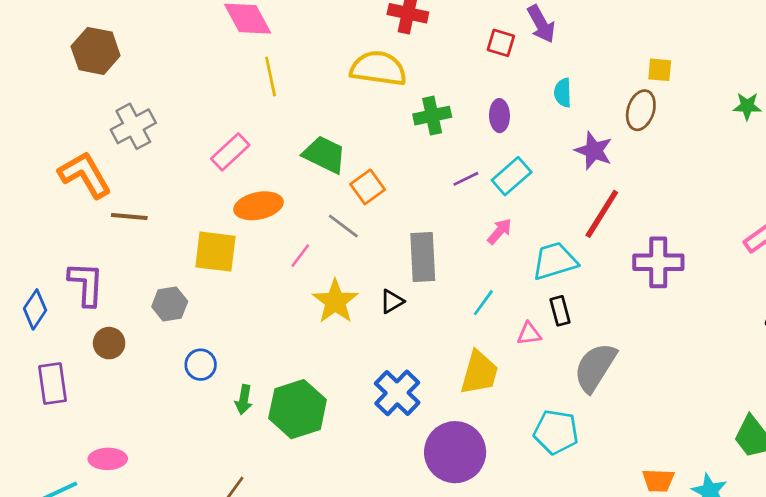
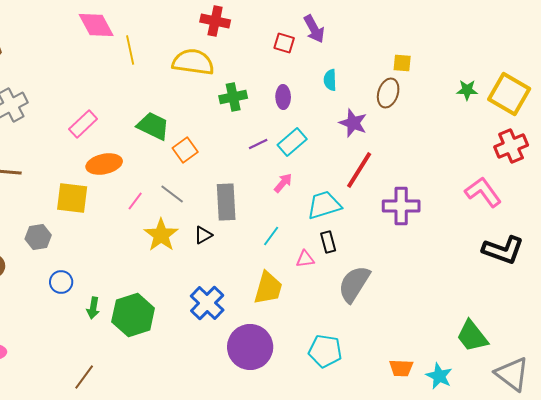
yellow line: (271, 77) -> (130, 50), moved
gray line: (343, 226) -> (172, 194), moved
cyan pentagon: (556, 432) -> (325, 351), moved

